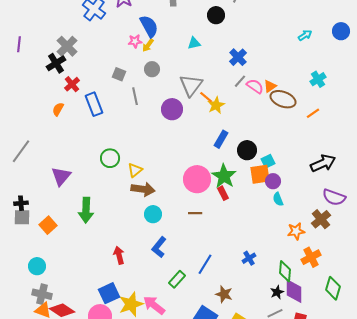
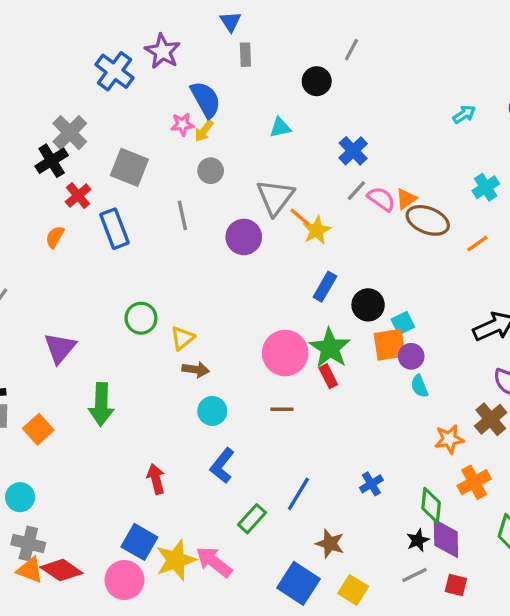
gray square: (119, 74) -> (129, 167), moved, size x1.6
brown arrow: (143, 189) -> (196, 370), size x0.7
blue square: (109, 293) -> (139, 542), turned -35

